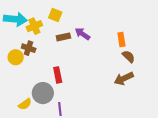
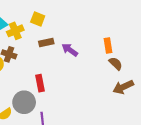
purple arrow: (82, 34) -> (70, 50), moved
brown arrow: (124, 78) -> (123, 87), moved

